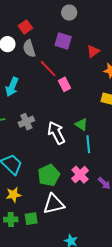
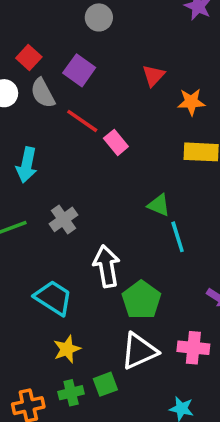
purple square: (63, 41) -> (79, 70), moved, turned 30
white arrow: (56, 133) -> (107, 266), moved, turned 30
green pentagon: (49, 175) -> (141, 300), moved
pink cross: (80, 175) -> (193, 348), moved, turned -30

